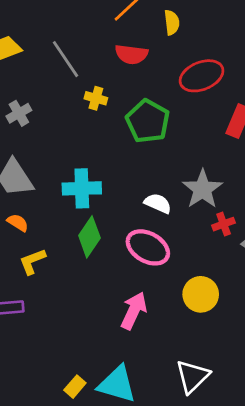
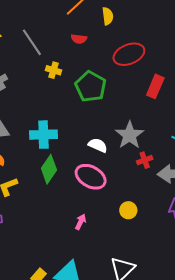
red semicircle: (131, 54) -> (79, 39), size x0.7
yellow circle: (201, 294) -> (128, 210), size x0.7
pink arrow: (134, 311) -> (81, 222), size x0.6

